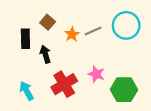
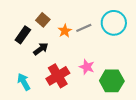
black rectangle: (25, 39) -> (23, 35), turned 36
black arrow: (45, 54) -> (41, 49), turned 70

